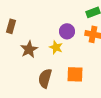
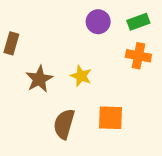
purple circle: (67, 31) -> (98, 22), moved

